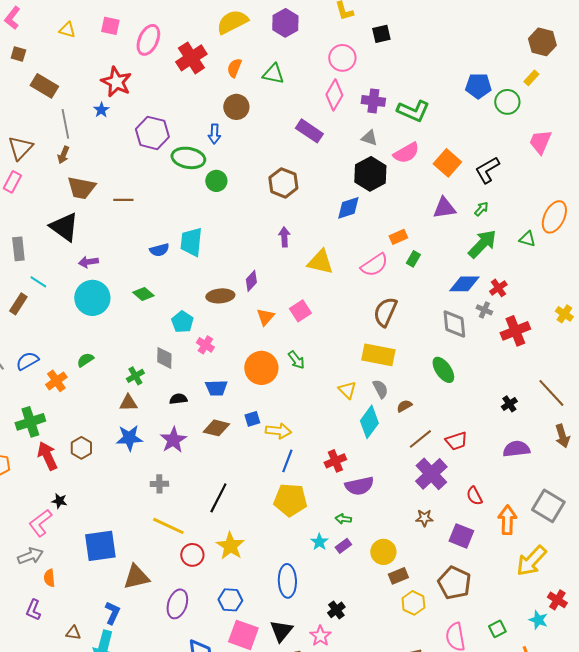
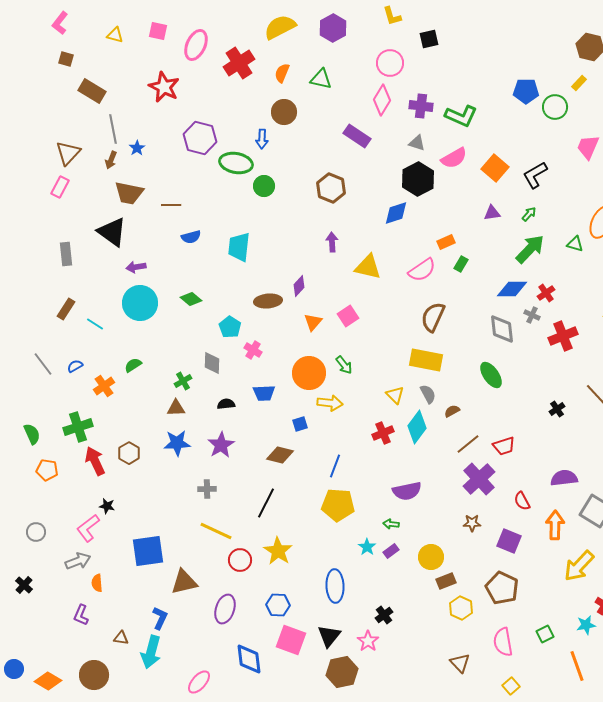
blue star: (101, 110) -> (137, 148), moved
purple triangle: (444, 208) -> (492, 213), size x0.7
blue semicircle: (159, 250) -> (191, 237), moved
cyan line: (38, 282) -> (95, 324), moved
blue semicircle: (27, 361) -> (75, 366), size x0.7
brown diamond: (216, 428) -> (280, 455), moved
yellow arrow: (278, 431) -> (330, 403), moved
purple semicircle: (516, 449) -> (564, 478), moved
red cross: (335, 461) -> (383, 433), moved
cyan star: (538, 620) -> (586, 625), turned -30

